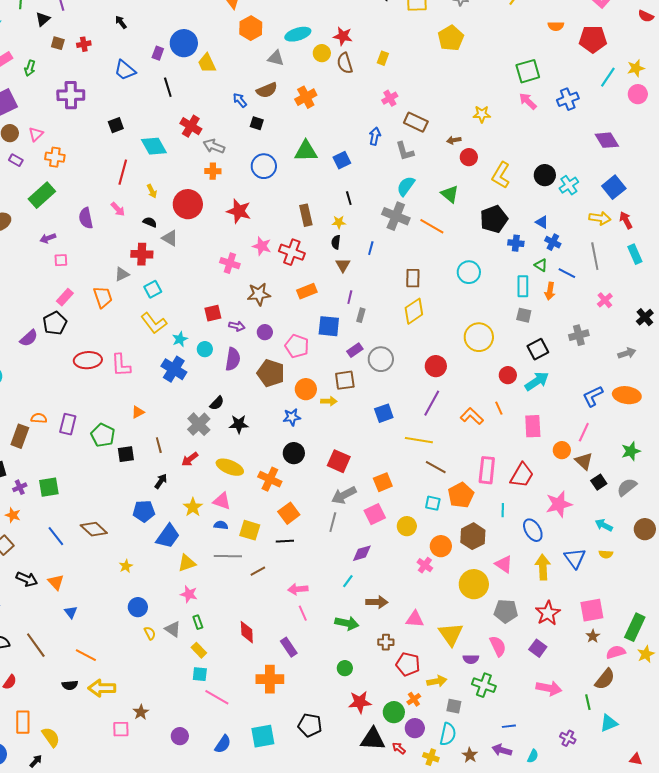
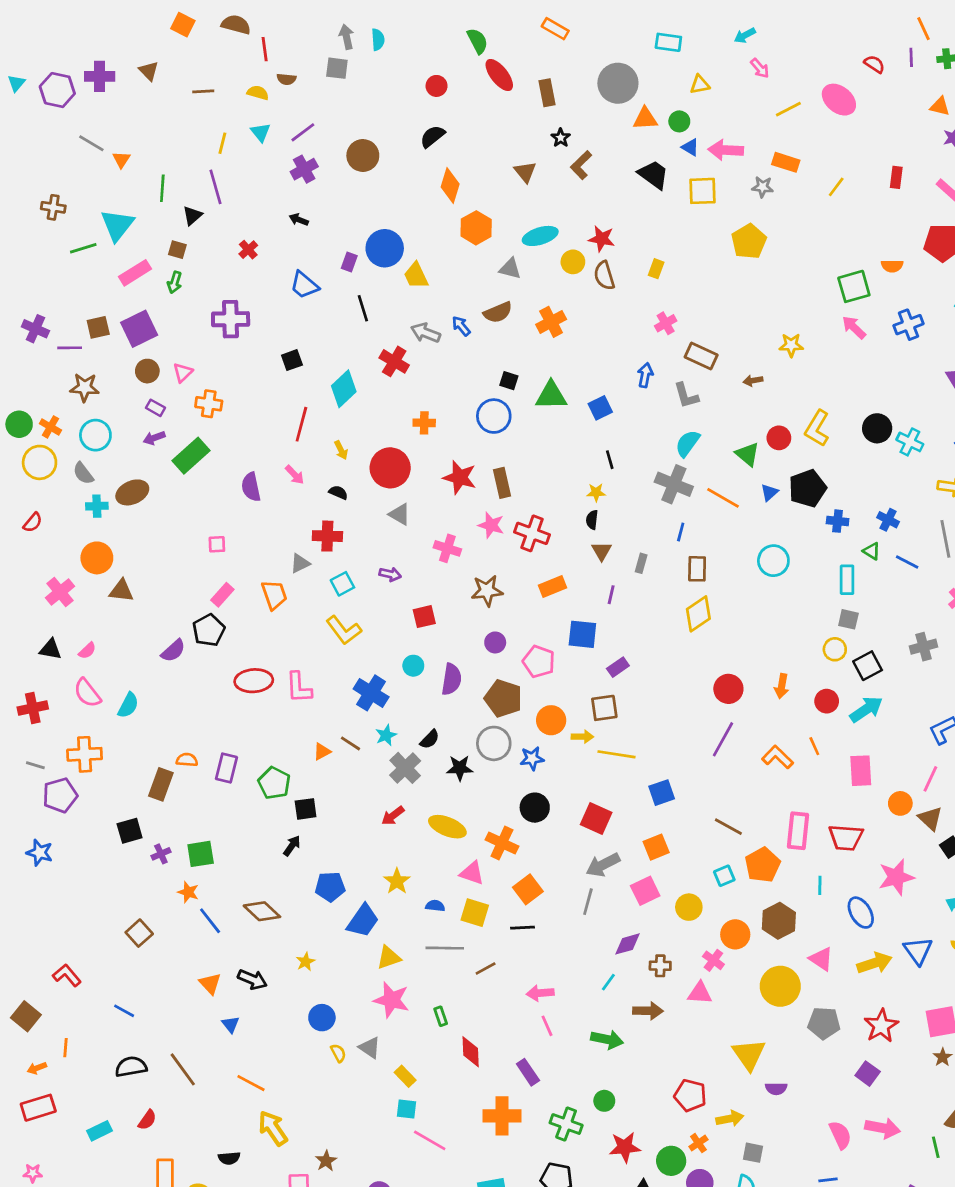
black arrow: (121, 22) -> (299, 220), turned -32
orange semicircle: (556, 26) -> (892, 266), moved
brown square: (58, 43) -> (177, 250), moved
red cross: (84, 44) -> (248, 250), turned -32
black square: (257, 123) -> (509, 381), moved
cyan diamond: (154, 146) -> (344, 389), turned 76
gray arrow: (214, 146) -> (426, 333), moved
red circle: (469, 157) -> (779, 438), moved
cyan cross: (569, 185) -> (910, 442), turned -30
brown rectangle: (306, 215) -> (502, 483), moved
blue triangle: (542, 222) -> (769, 492), moved, turned 48
purple arrow: (48, 238) -> (154, 438), moved
gray triangle: (170, 238) -> (400, 514), moved
blue line: (371, 248) -> (681, 532), moved
orange arrow: (550, 291) -> (782, 686), moved
gray rectangle: (361, 315) -> (641, 563), moved
purple arrow: (237, 326) -> (390, 574), moved
yellow circle: (479, 337) -> (835, 649), moved, size x0.6
cyan star: (180, 339) -> (386, 735), moved
gray circle: (381, 359) -> (494, 743), moved
blue square: (384, 413) -> (662, 793), moved
yellow line: (419, 440) -> (617, 754), moved
brown line: (159, 445) -> (351, 743), moved, turned -42
red trapezoid: (522, 475) -> (846, 838), turned 64
black arrow: (161, 481) -> (292, 846), moved
pink triangle: (222, 501) -> (472, 873), moved
cyan square: (433, 503) -> (724, 876), turned -35
orange star: (13, 515) -> (188, 892), moved
yellow arrow: (543, 567) -> (874, 963), turned 75
black arrow: (27, 579) -> (252, 979), moved
pink star: (189, 594) -> (391, 1000), size x1.5
pink triangle: (415, 619) -> (700, 993), moved
green rectangle: (198, 622) -> (441, 1016), moved
brown cross: (386, 642) -> (660, 966), moved
pink semicircle: (498, 646) -> (840, 1135), moved
black semicircle: (70, 685) -> (229, 1158), moved
green cross: (484, 685) -> (566, 1124), moved
yellow arrow: (102, 688) -> (273, 1128), turned 56

